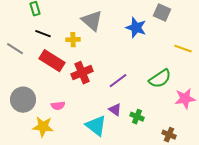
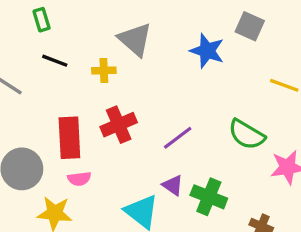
red rectangle: (52, 61) -> (69, 138), moved, turned 55
green semicircle: (160, 79) -> (247, 134), turned 65
green cross: (137, 117) -> (209, 197), size x1.5

